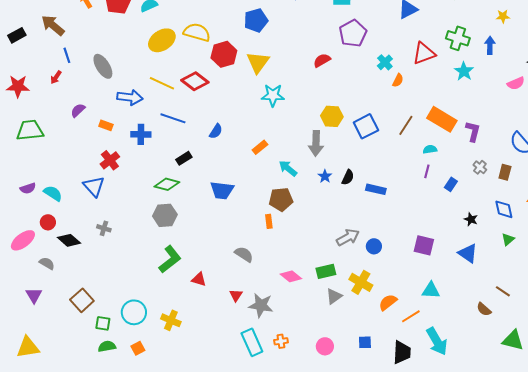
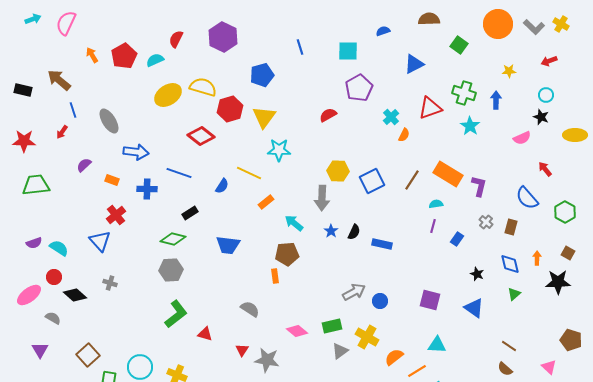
black rectangle: (17, 35) -> (23, 90), turned 42
yellow line: (162, 83) -> (249, 173), moved
brown semicircle: (484, 309) -> (505, 369), moved

